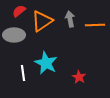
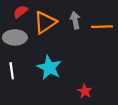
white line: (23, 73) -> (12, 71), moved
red star: (79, 77) -> (85, 91), moved

